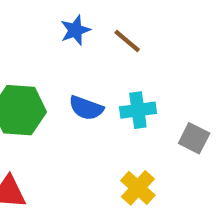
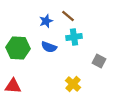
blue star: (75, 30) -> (46, 21), moved
cyan cross: (138, 110) -> (74, 37), moved

